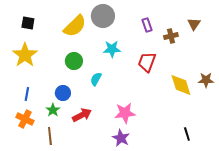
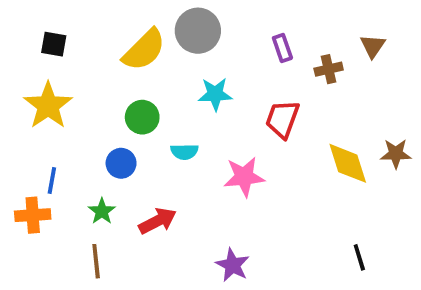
cyan semicircle: (96, 79) -> (184, 152), turned -120
blue circle: (63, 93) -> (121, 163), moved
pink star: (125, 113) -> (244, 177), moved
orange cross: (25, 119) -> (33, 215), moved, turned -30

